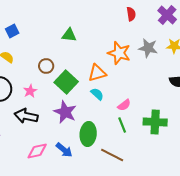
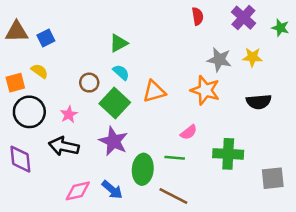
green triangle: (69, 35) -> (119, 43), turned -35
orange star: (119, 53) -> (205, 90), moved
cyan semicircle: (97, 94) -> (121, 72), moved
green line: (122, 125) -> (175, 158), moved, turned -63

